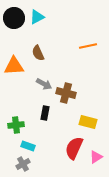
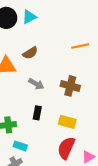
brown semicircle: (38, 53) -> (30, 53), turned -98
brown cross: (66, 93) -> (70, 86), moved
yellow rectangle: (88, 122) -> (67, 122), moved

